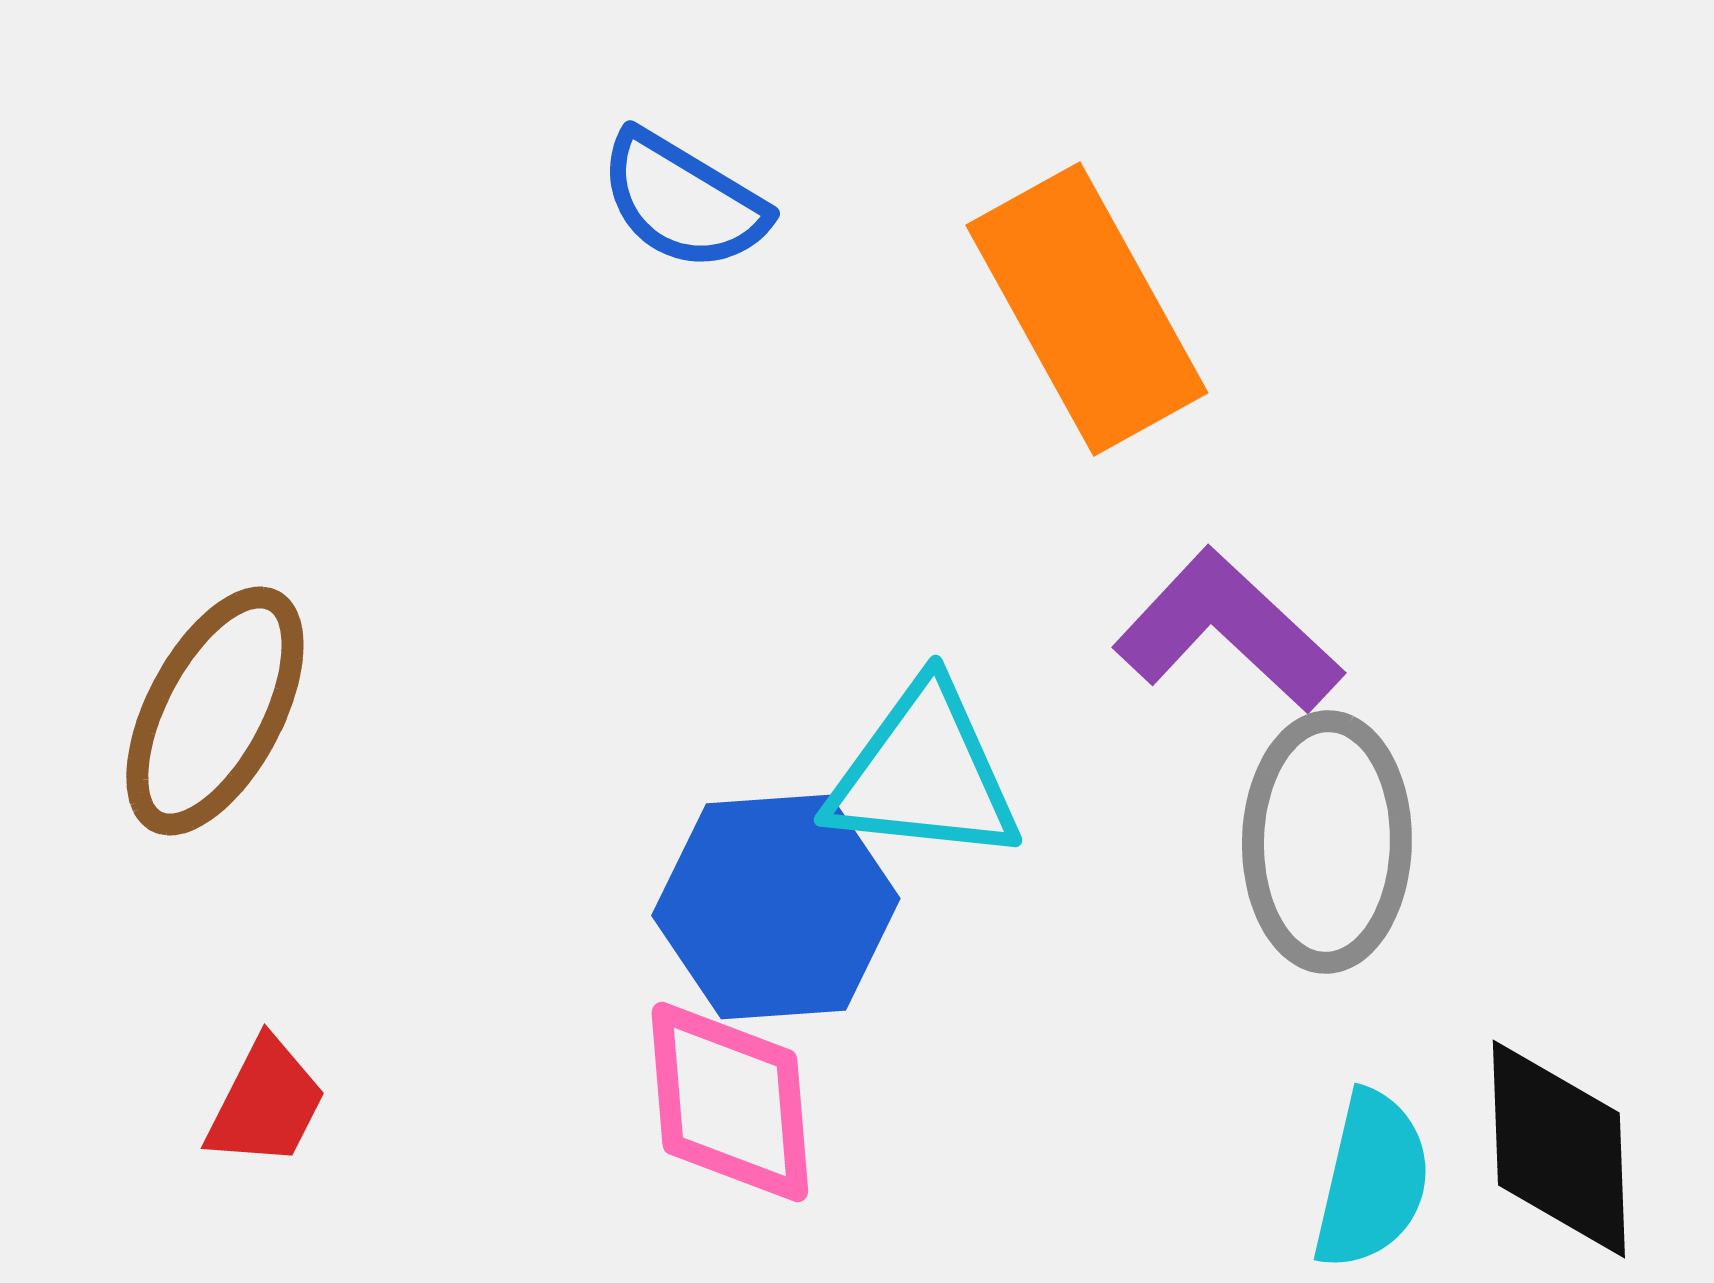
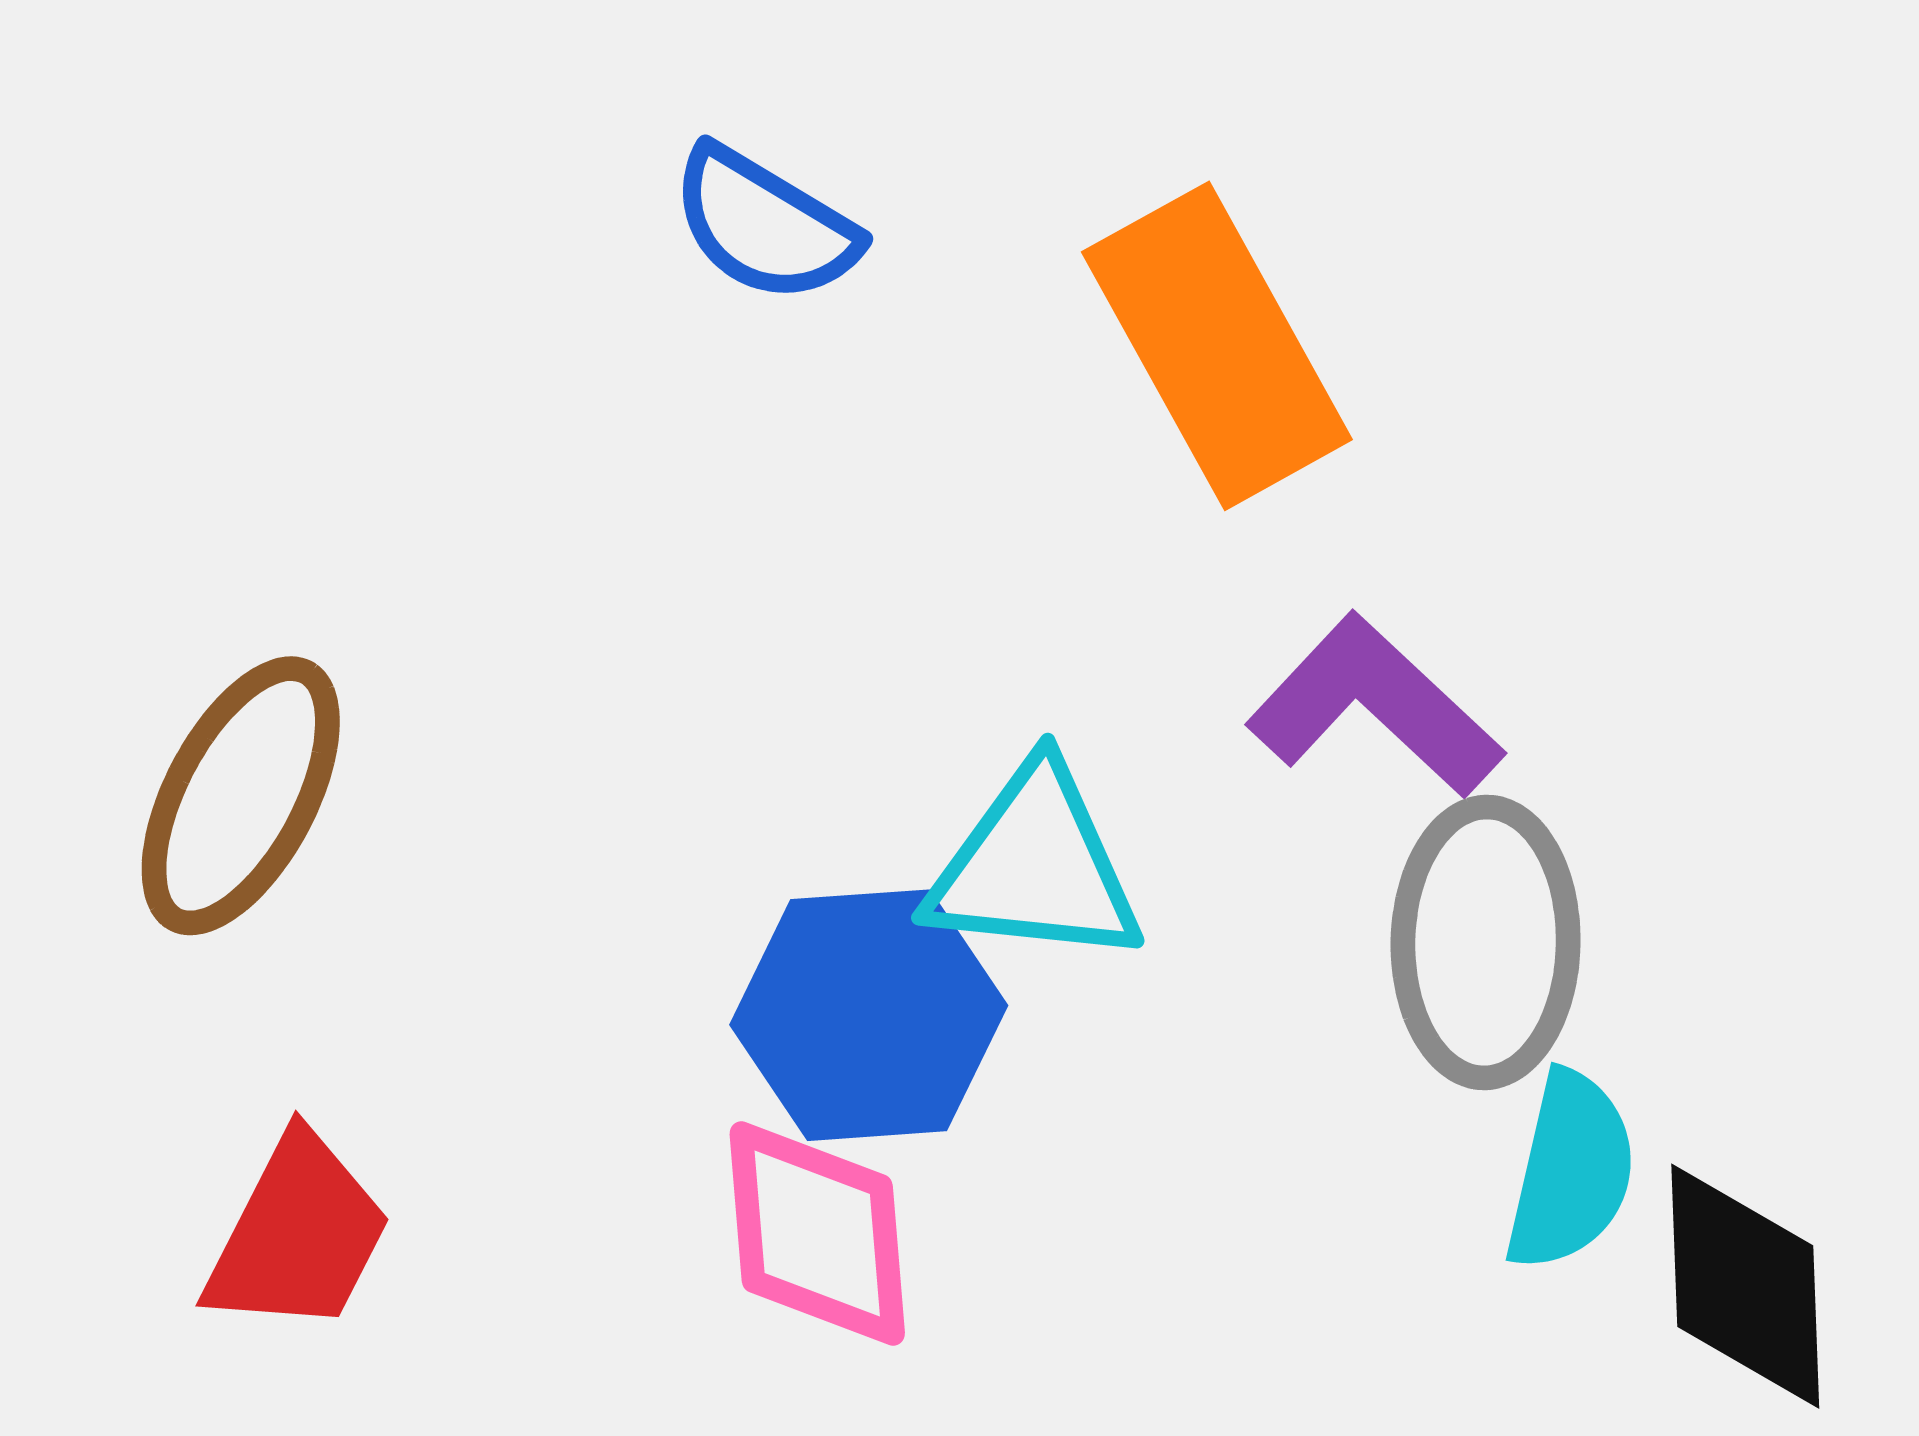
red trapezoid: (266, 1103) -> (298, 1235), size x1.4
cyan semicircle: (1372, 1180) -> (1571, 1171), moved

